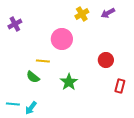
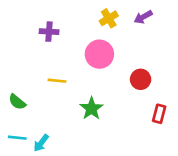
purple cross: (15, 24) -> (49, 32), moved, turned 32
pink circle: (62, 39) -> (99, 54), moved
green semicircle: (33, 77) -> (17, 102), moved

